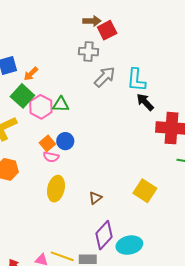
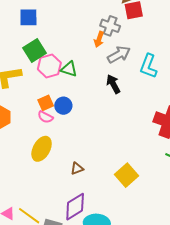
orange arrow: (31, 74) -> (99, 39), moved, turned -42
black arrow: (145, 102) -> (113, 84), moved

